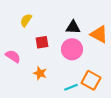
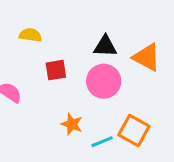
yellow semicircle: (26, 20) -> (30, 35), turned 64
orange star: (40, 73) -> (72, 124), moved

